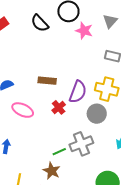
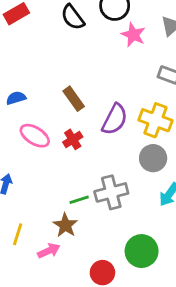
brown rectangle: (47, 81) -> (74, 99), turned 42
red cross: (59, 107) -> (73, 139), moved
gray circle: (97, 114) -> (153, 158), moved

